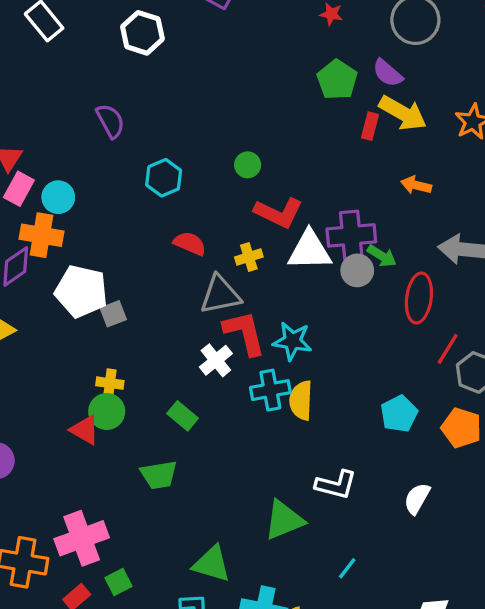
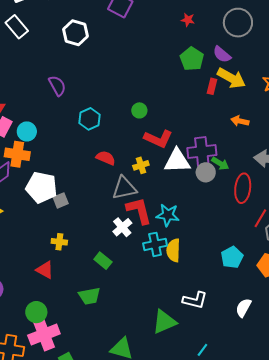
green circle: (107, 411) -> (36, 312), moved

